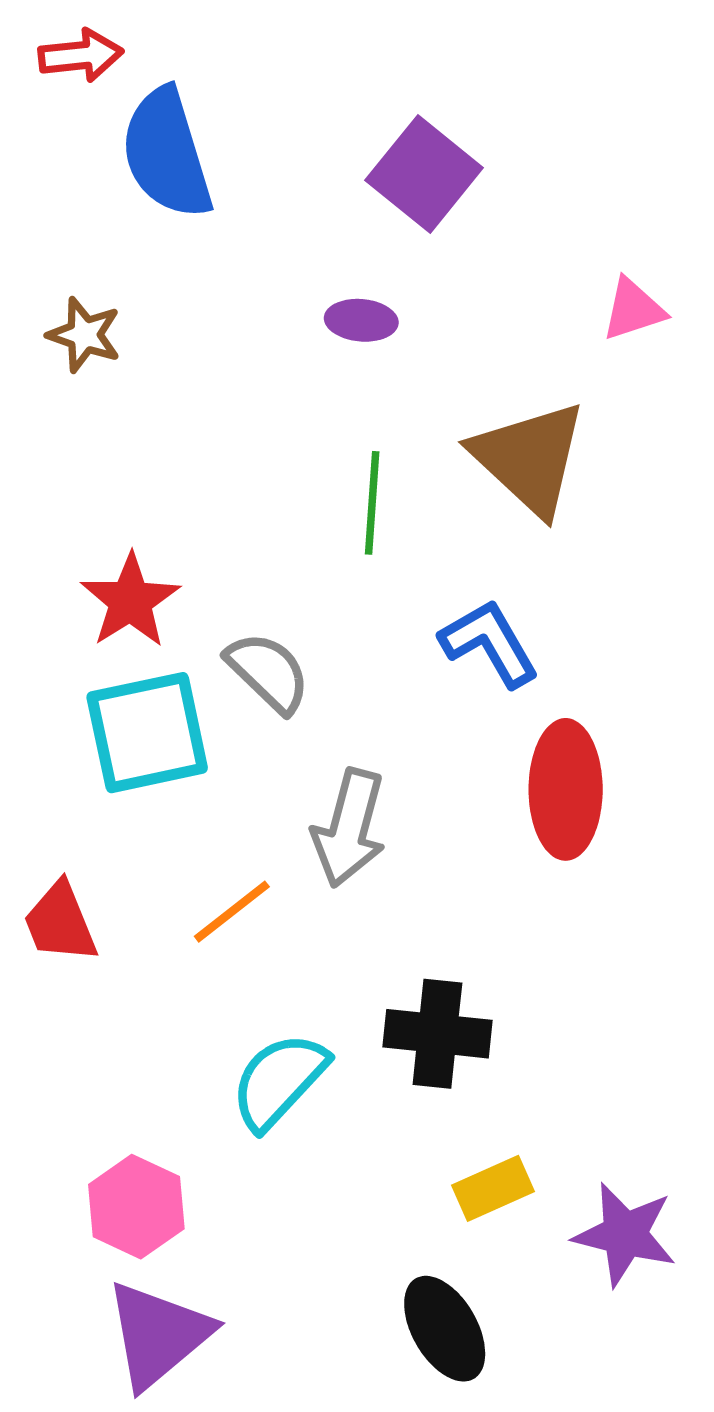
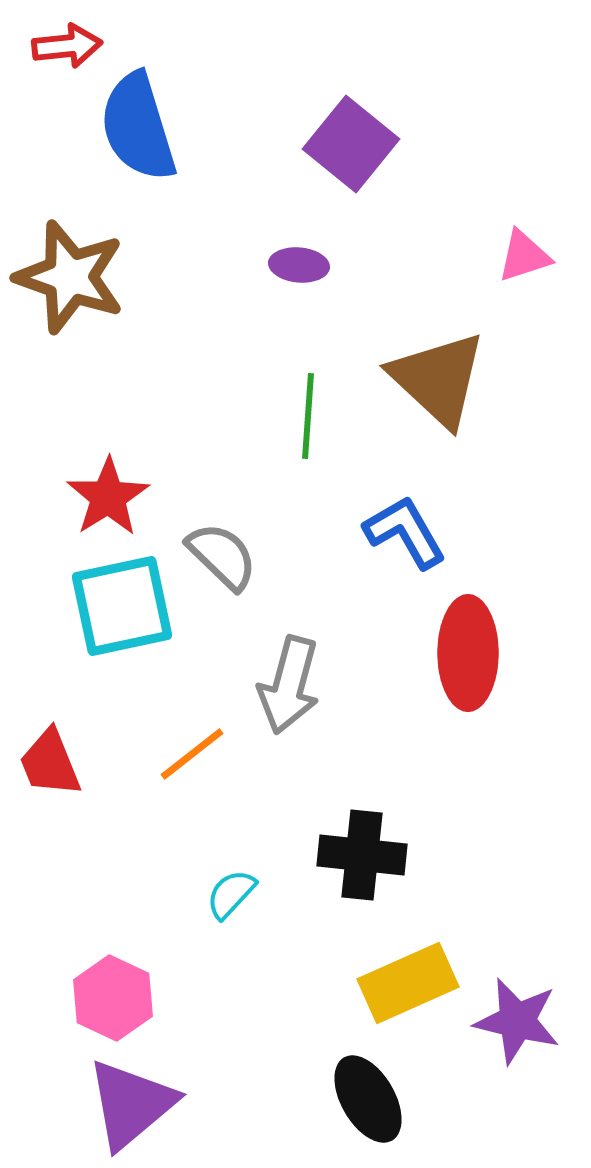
brown star: (84, 335) -> (70, 277), size x1.8
cyan semicircle: (279, 1081) -> (231, 894), size x0.6
yellow rectangle: (493, 1188) -> (408, 983), size x1.5

